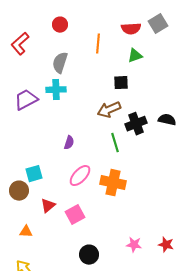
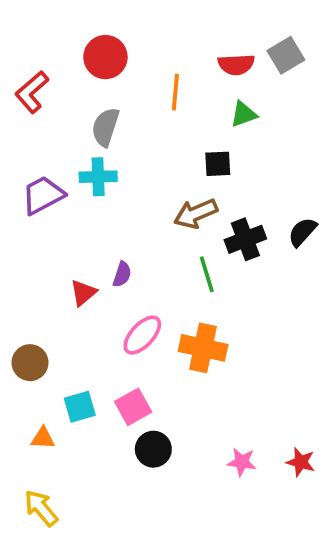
red circle: (60, 25) -> (105, 57), size x1.5
black semicircle: (167, 120) -> (302, 232), turned -60
cyan square: (34, 174) -> (80, 407), moved
red triangle: (48, 206) -> (83, 293), moved
black circle: (89, 255) -> (153, 449), moved

